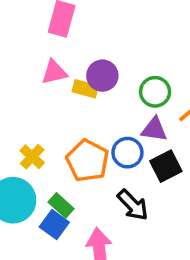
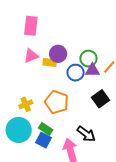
purple triangle: (154, 129) -> (92, 70), moved
blue circle: (127, 153) -> (76, 73), moved
yellow cross: (32, 157) -> (26, 104), turned 32
black arrow: (133, 205) -> (86, 134), moved

